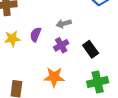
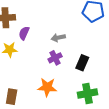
purple semicircle: (36, 35) -> (24, 33), moved
black rectangle: (91, 49) -> (82, 63), turned 56

